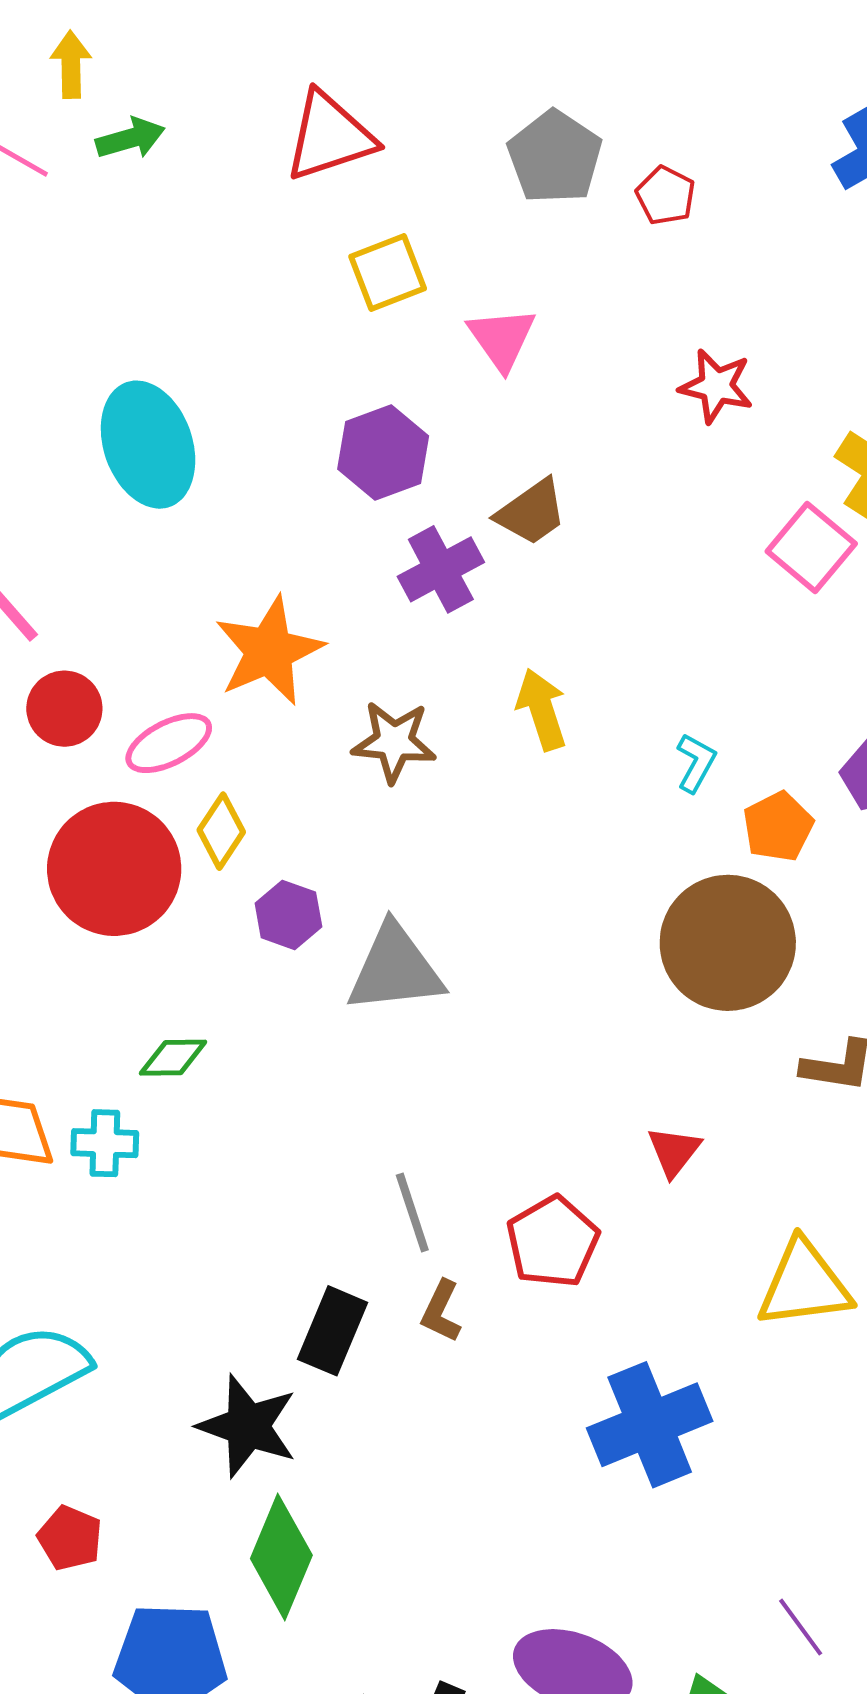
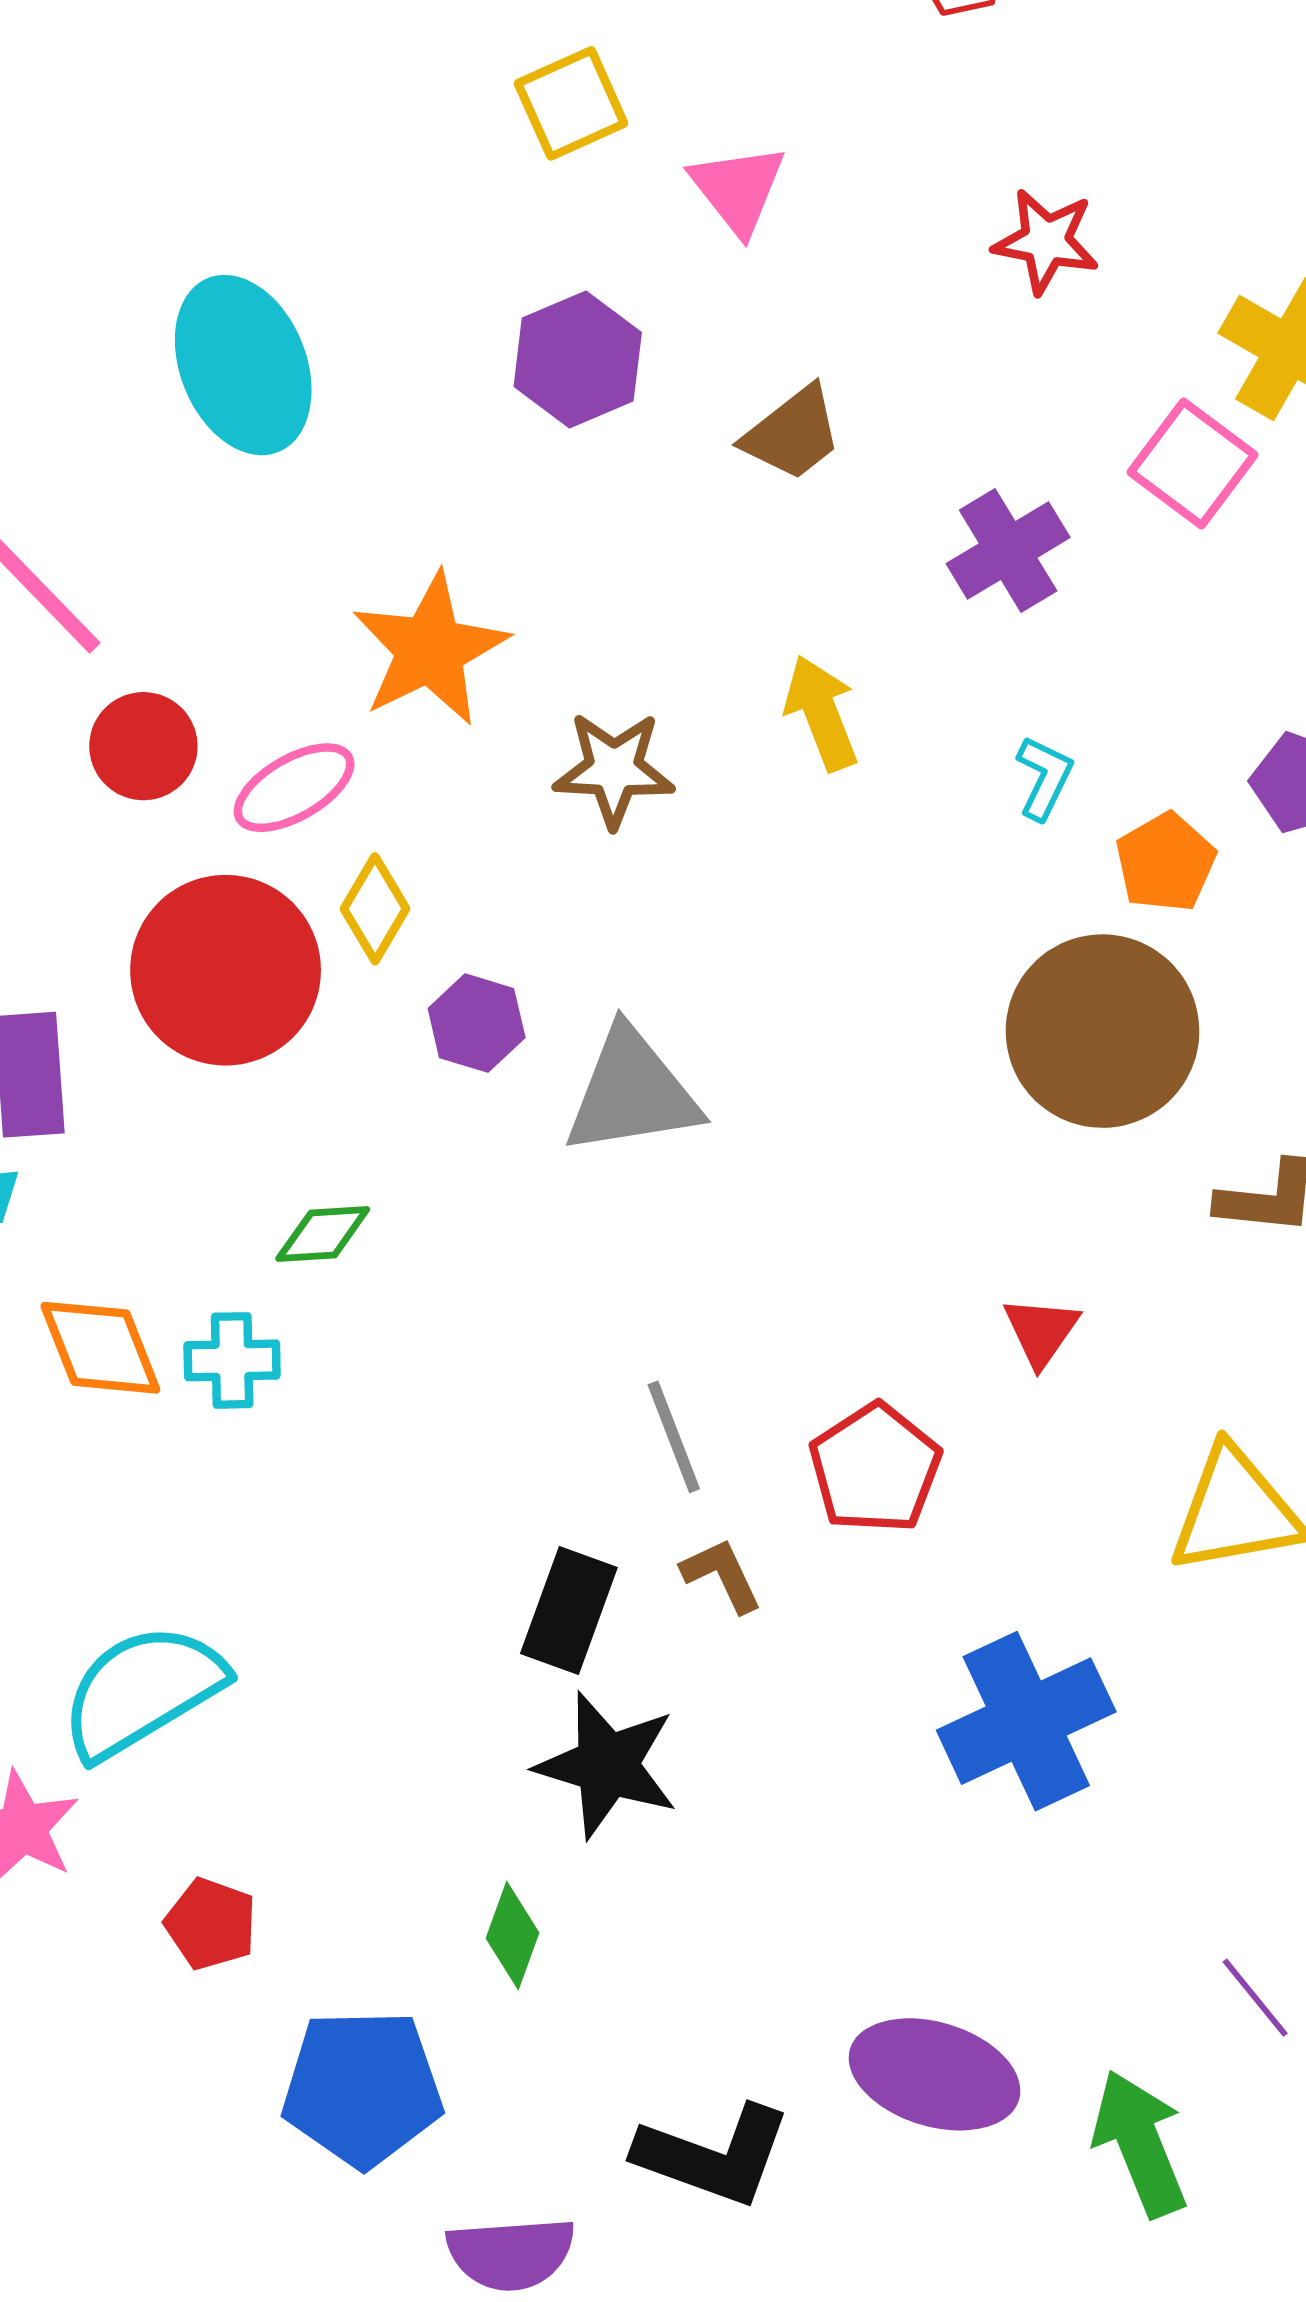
purple cross: (441, 569) -> (1008, 551), moved
brown L-shape: (441, 1311) -> (722, 1575), turned 132
black star: (248, 1426) -> (607, 1765), moved
green diamond: (281, 1557) -> (512, 1935), size x0.6

